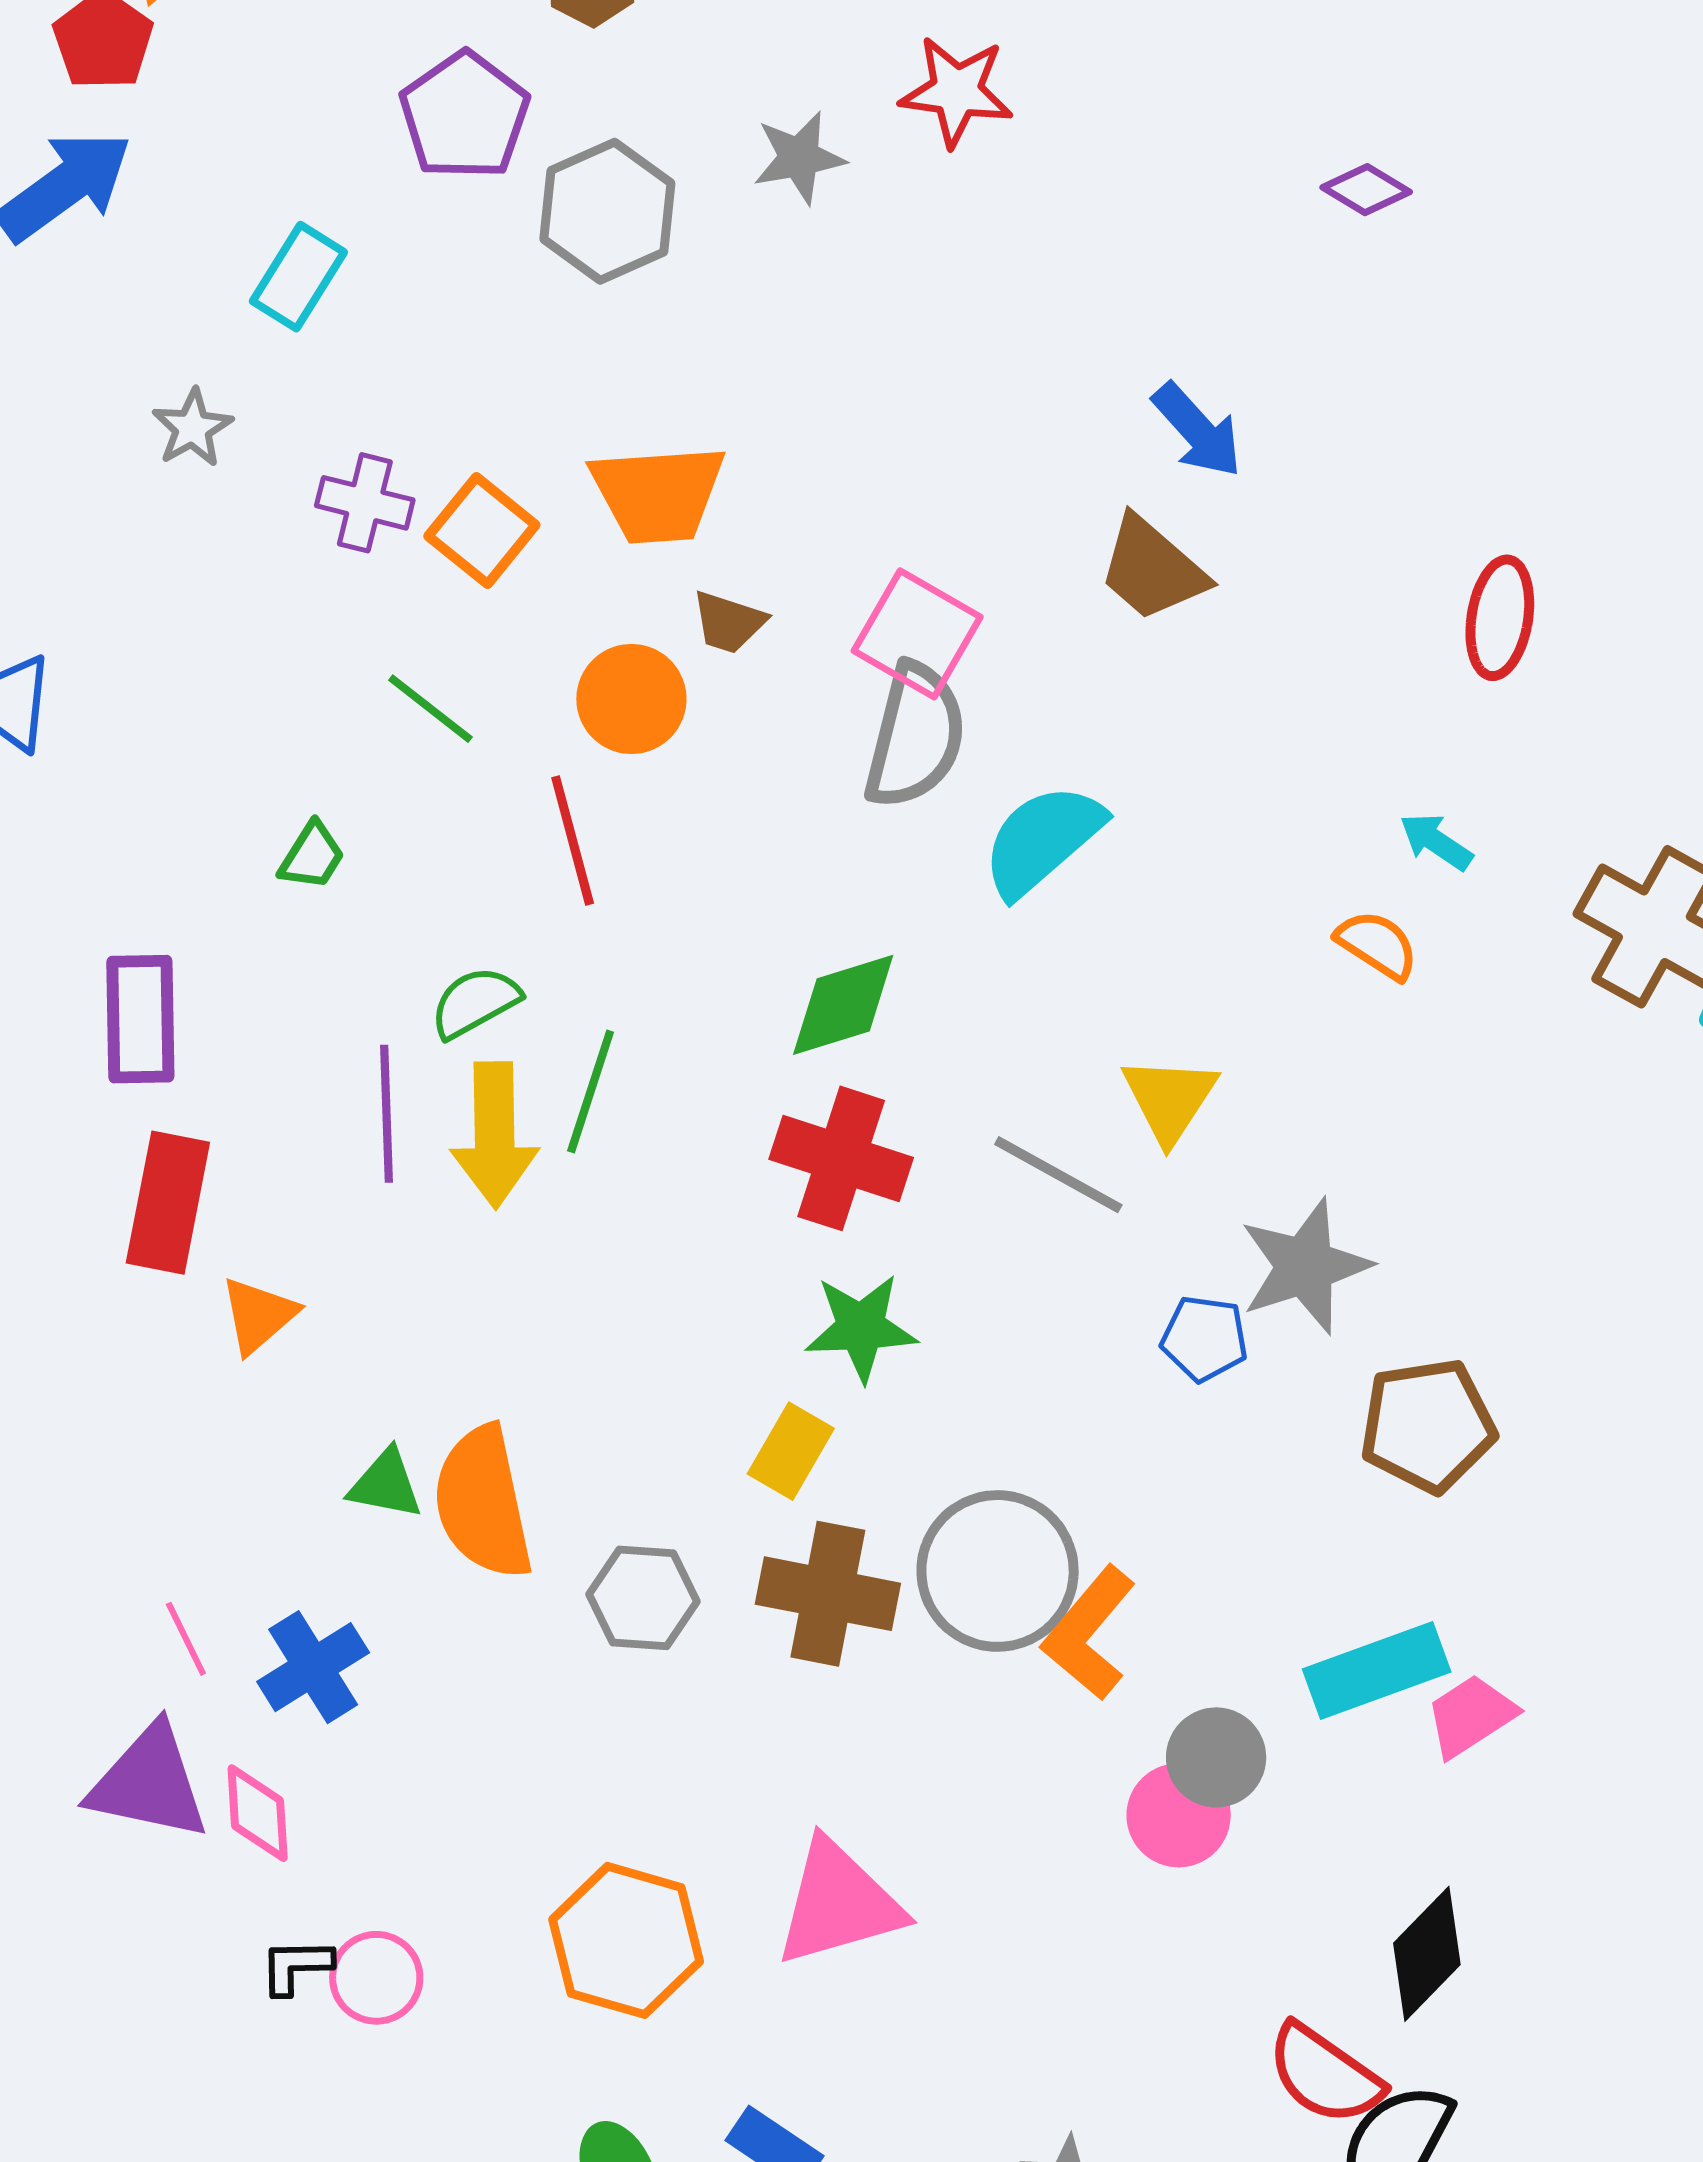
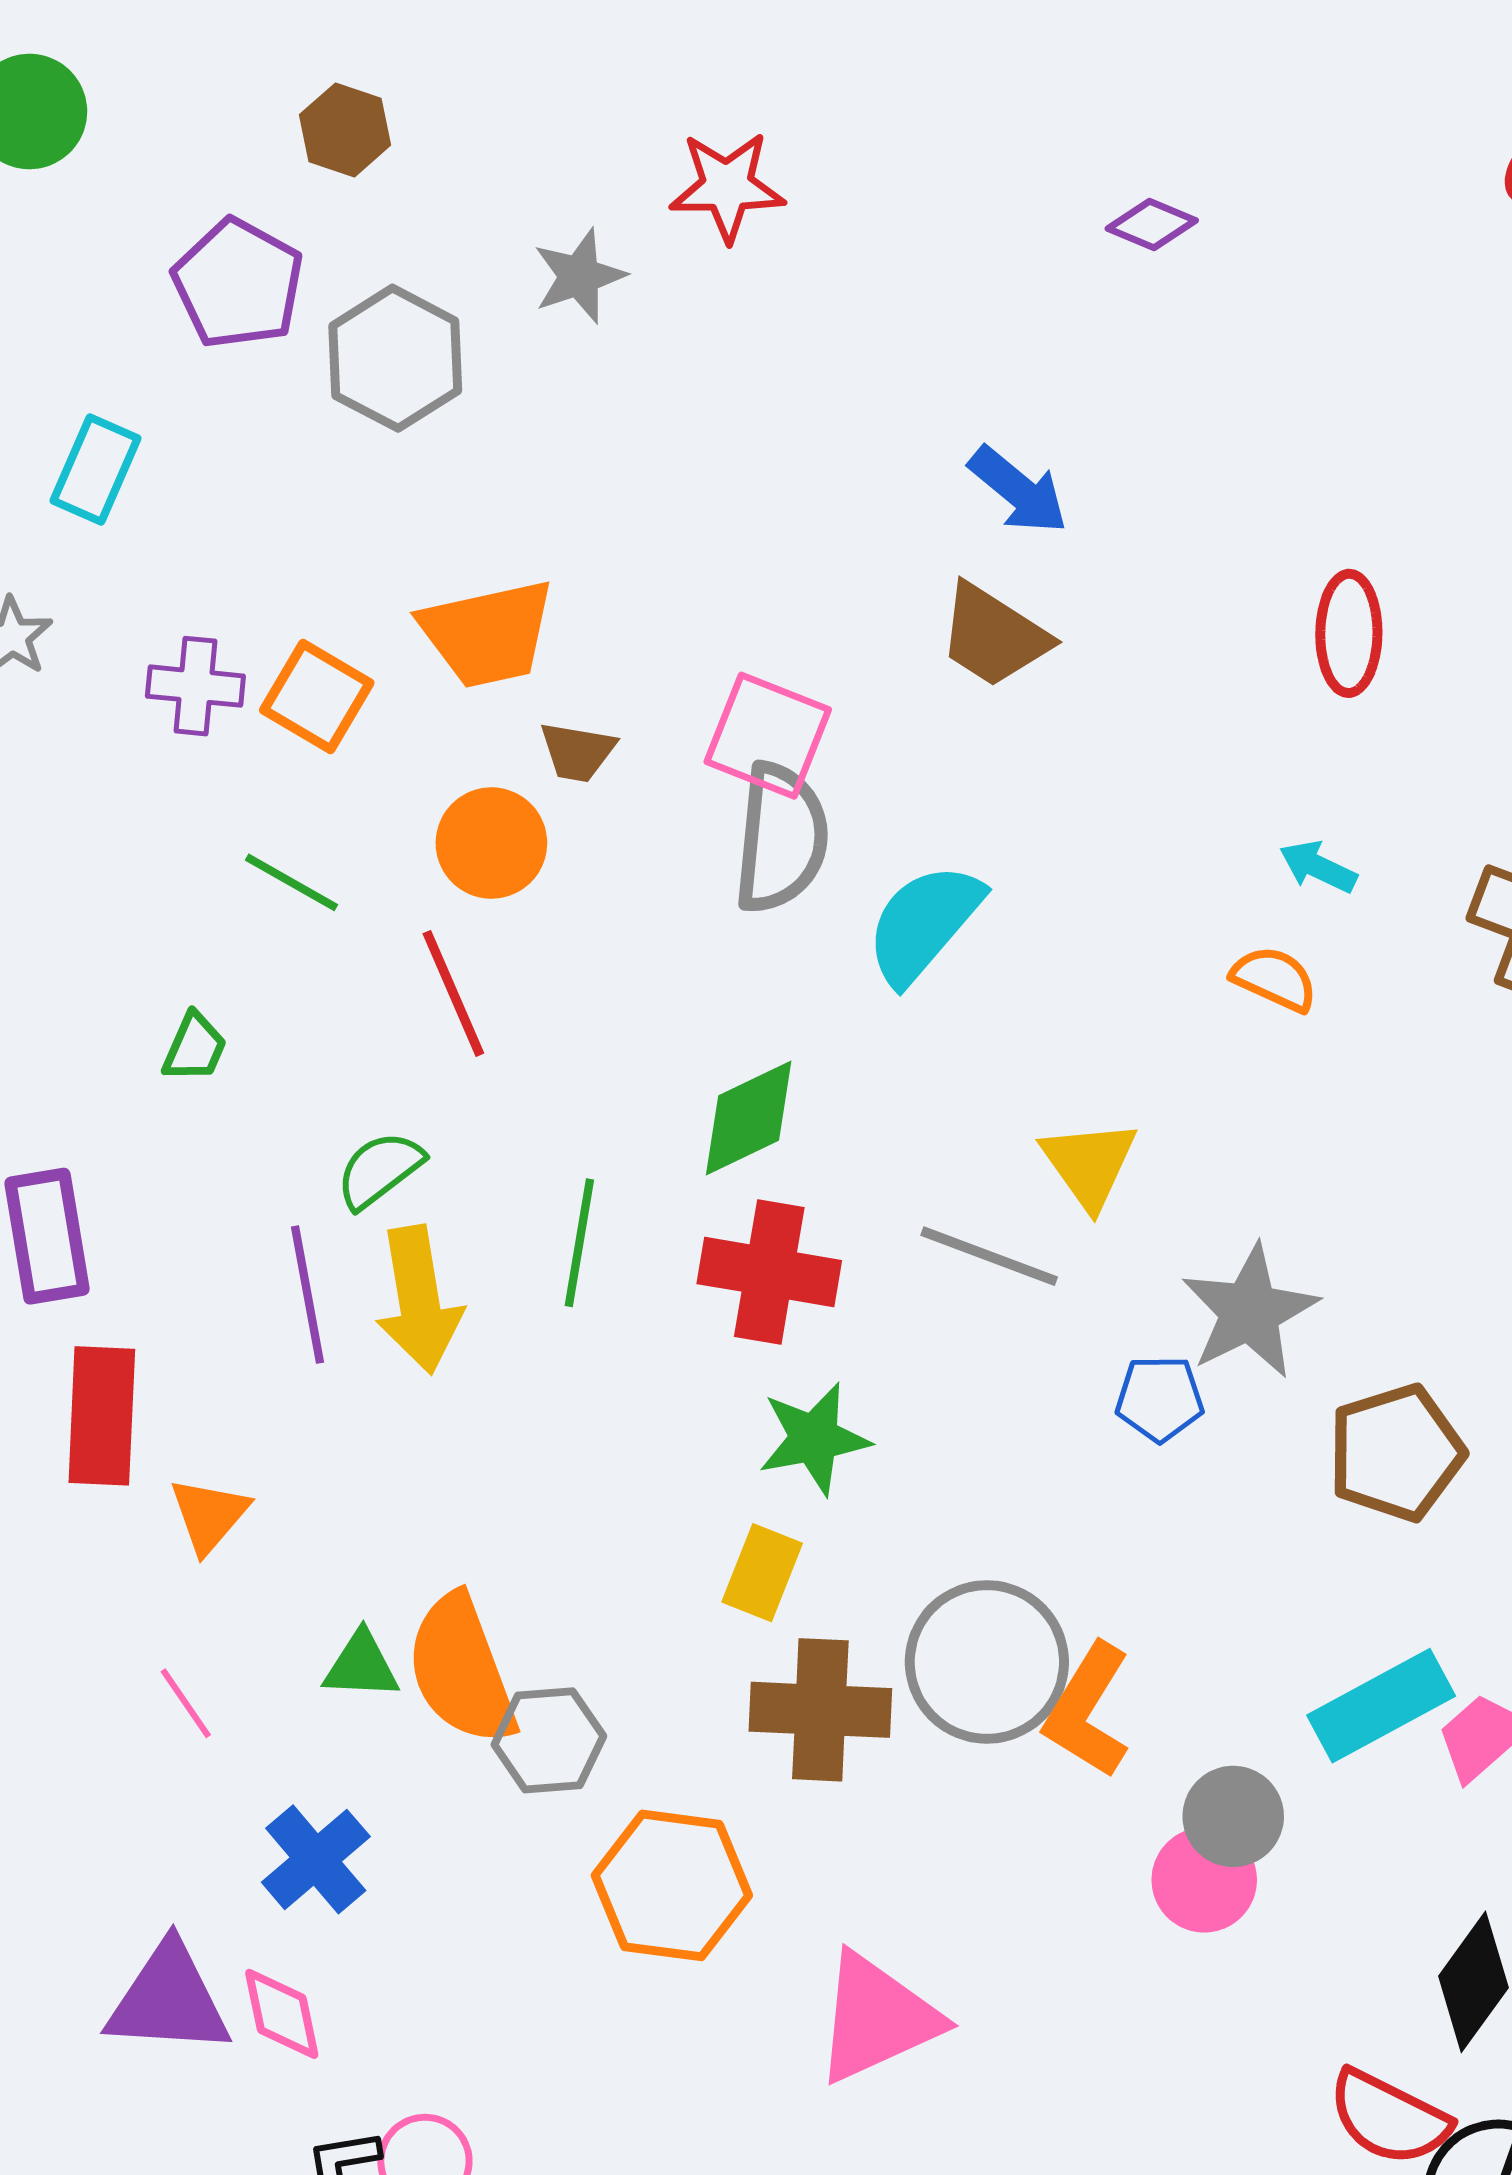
green line: (591, 1091) -> (579, 1243), moved
gray hexagon: (643, 1598) -> (549, 1740), moved
pink line: (186, 1639) -> (186, 1703), moved
orange hexagon: (626, 1940) -> (672, 1885), moved

